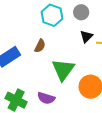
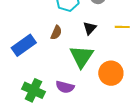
black triangle: (86, 36) -> (90, 28), moved

